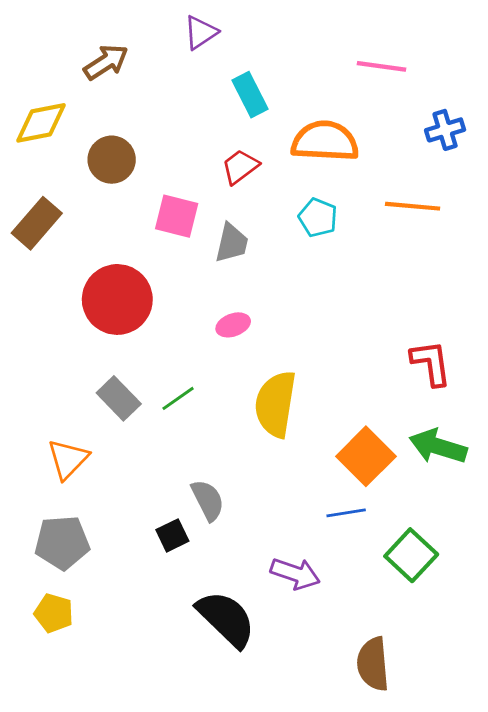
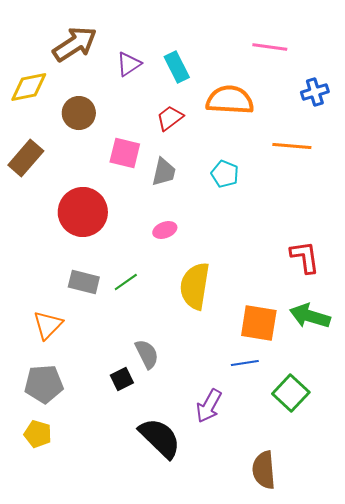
purple triangle: (201, 32) -> (129, 64), moved
brown arrow: (106, 62) -> (75, 44), size x1.4
cyan pentagon: (318, 218) -> (225, 174), moved
gray rectangle: (119, 398) -> (84, 282), turned -32
orange square: (366, 456) -> (259, 323), turned -36
purple arrow: (295, 574) -> (209, 406), turned 100

